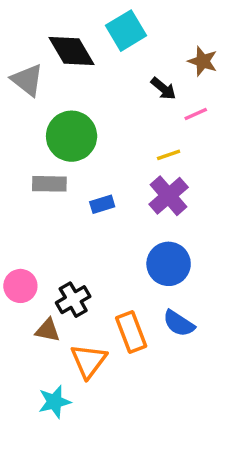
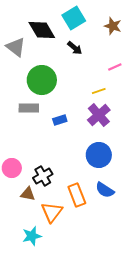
brown star: (203, 61) -> (113, 26), moved
black arrow: (163, 88) -> (75, 48), moved

